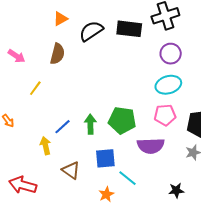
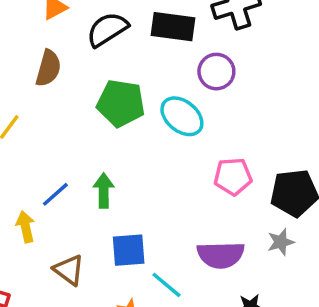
purple circle: (171, 54) -> (216, 72), moved
cyan ellipse: (168, 85) -> (182, 116), moved, turned 55
green pentagon: (122, 120) -> (121, 103), moved
purple semicircle: (151, 146) -> (221, 255), moved

